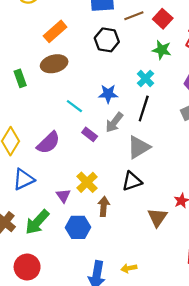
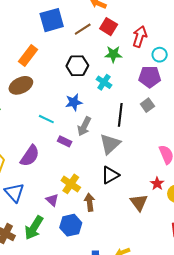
orange rectangle: (55, 31) -> (28, 56), moved
black hexagon: (107, 40) -> (77, 66), moved
black line: (144, 109) -> (120, 115), moved
blue triangle: (24, 179) -> (14, 193), turned -35

